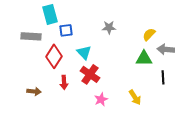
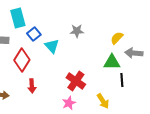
blue square: (66, 30) -> (34, 34), turned -32
cyan triangle: (84, 52) -> (52, 46), moved
red cross: (90, 74) -> (76, 81), moved
black line: (163, 77) -> (122, 80), moved

